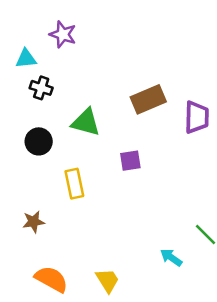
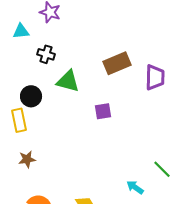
black cross: (41, 88) -> (46, 54), moved
yellow rectangle: (74, 184) -> (19, 120), moved

